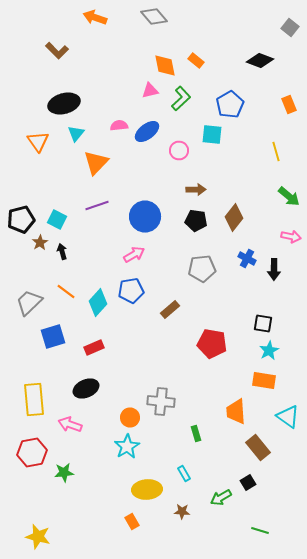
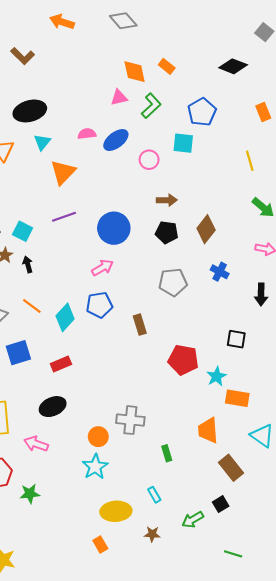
black arrow: (274, 270) -> (261, 295), moved
brown rectangle: (170, 310) -> (140, 325), turned -66
cyan star: (269, 350) -> (216, 376), moved

